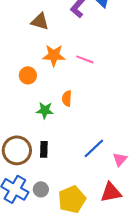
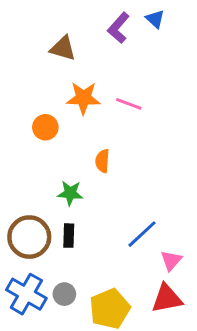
green star: (45, 110) -> (70, 193), moved
pink triangle: (120, 159) -> (171, 260), moved

